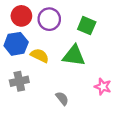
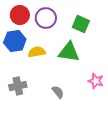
yellow semicircle: (40, 56) -> (37, 52), turned -36
gray cross: (19, 81) -> (18, 86), moved

